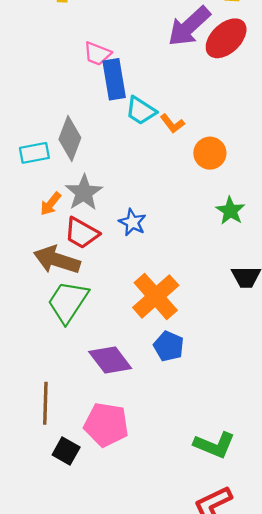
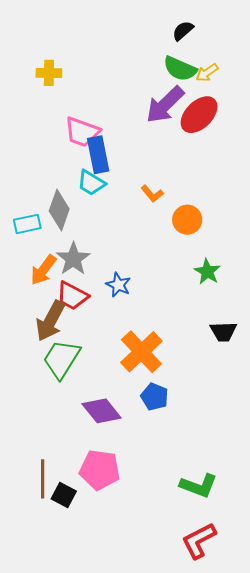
pink trapezoid: (97, 54) -> (82, 132), size x1.4
cyan trapezoid: (141, 111) -> (91, 183), moved
orange arrow: (51, 204) -> (43, 270), size x1.4
brown arrow: (57, 260) -> (50, 321), turned -78
brown line: (45, 403) -> (43, 479), moved

